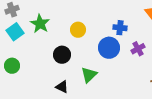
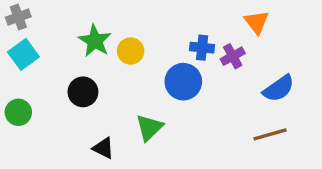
green star: (40, 24) -> (95, 41), moved
purple cross: (138, 49) -> (233, 56), moved
black circle: (62, 55) -> (83, 92), moved

